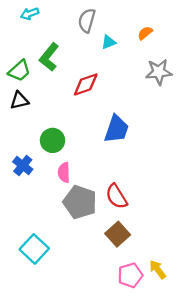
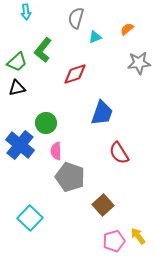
cyan arrow: (30, 14) -> (26, 12), turned -77
blue cross: (23, 166) -> (20, 145), size x1.6
red semicircle: (116, 196) -> (119, 153), moved

